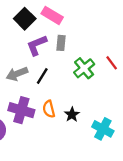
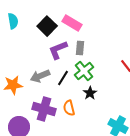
green cross: (84, 68) -> (84, 71), moved
black star: (72, 115) -> (90, 93), moved

